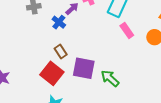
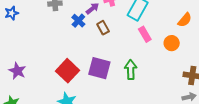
brown rectangle: (61, 52) -> (103, 28), moved
green arrow: (110, 78) -> (131, 70), moved, turned 42

